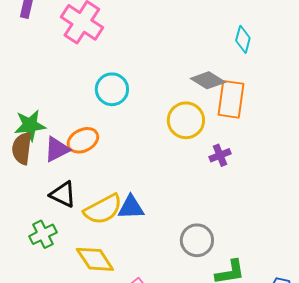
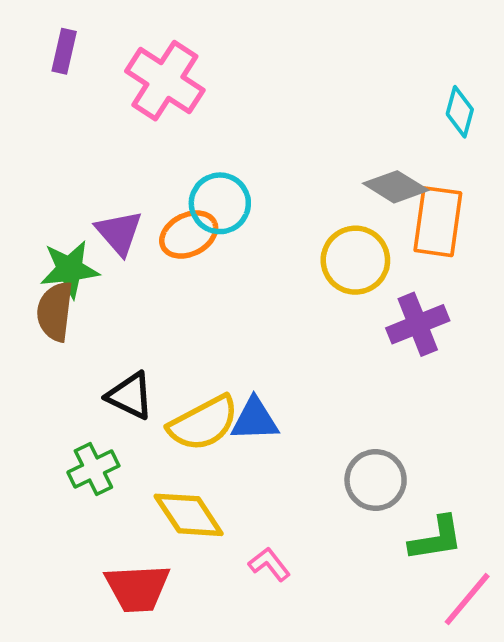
orange ellipse: (83, 140) -> (189, 234), moved
purple triangle: (57, 149) -> (119, 233), moved, turned -44
purple cross: (220, 155) -> (418, 324), size x1.5

